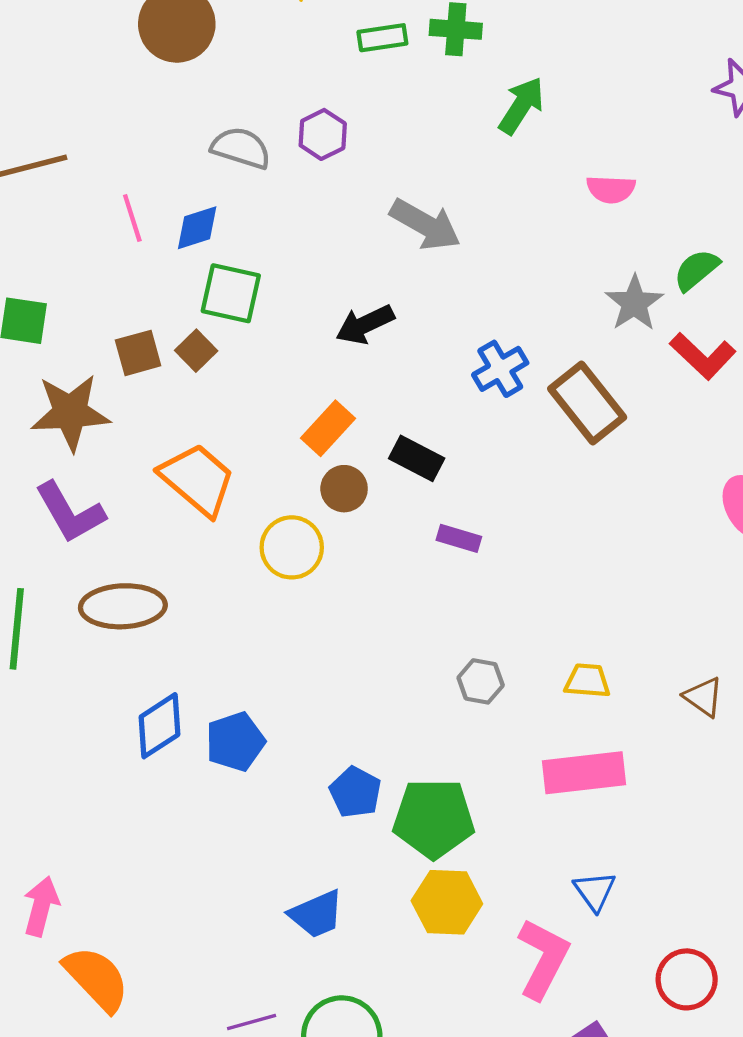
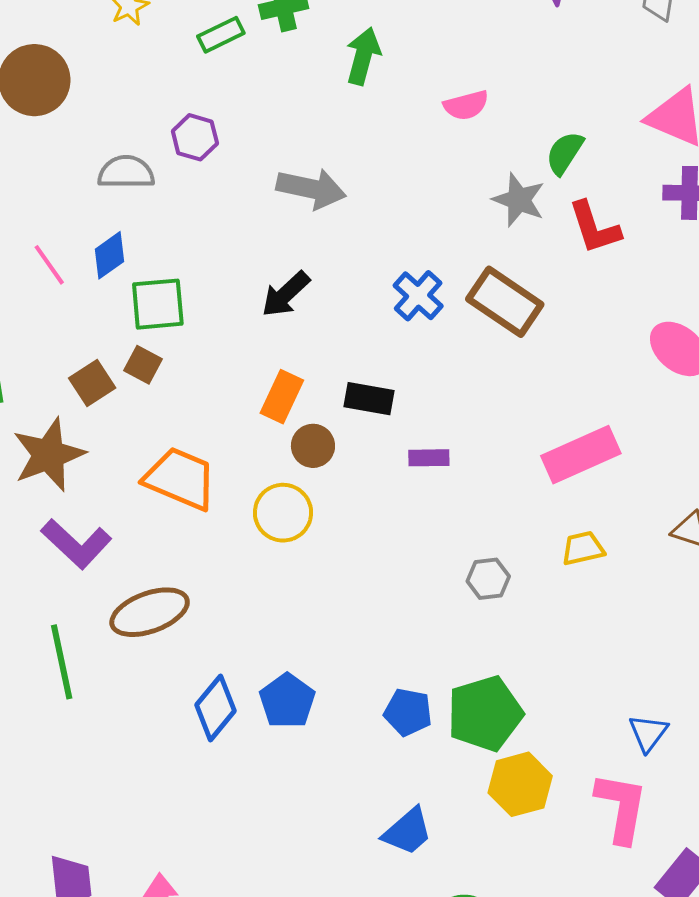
red L-shape: (703, 356) -> (594, 228), turned 46
pink rectangle: (584, 773) -> (581, 455), moved
blue triangle: (595, 891) -> (648, 733), turned 30

